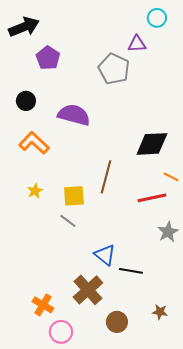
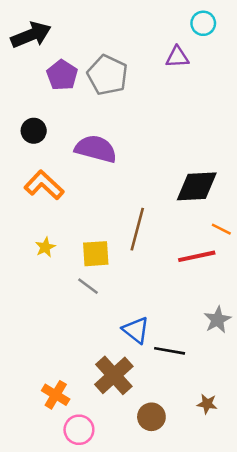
gray pentagon: (114, 69) -> (107, 75), moved
gray star: (168, 232) -> (217, 320), moved

